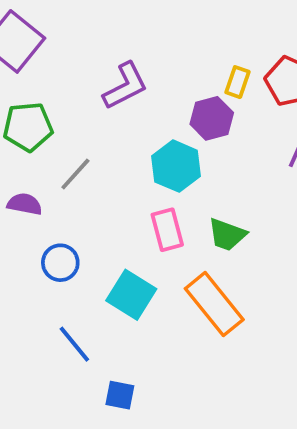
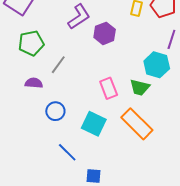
purple hexagon: (212, 118) -> (105, 33), moved
cyan hexagon: (176, 166) -> (157, 65), moved

